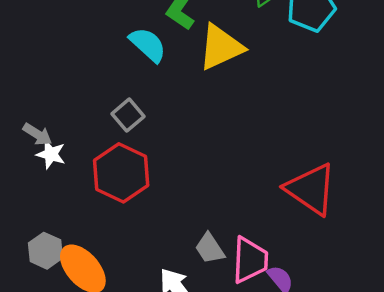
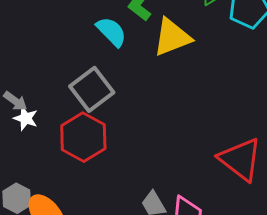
gray square: (128, 115) -> (92, 89), size x1.6

